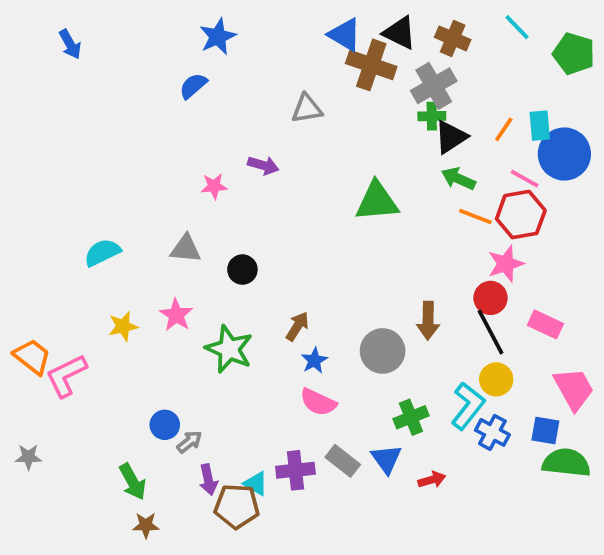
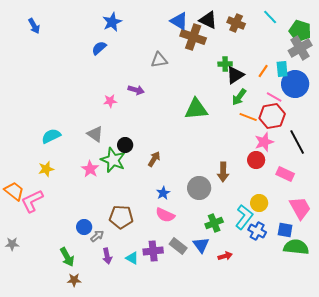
gray cross: (434, 86) -> (300, 48), moved
green arrow: (458, 179) -> (239, 97), turned -78
gray triangle: (186, 249) -> (95, 134), turned 30
yellow star: (123, 326) -> (46, 169), moved
brown arrow: (297, 326) -> (154, 159), moved
black line: (491, 332) -> (297, 142), moved
green star: (229, 349) -> (113, 160), moved
brown pentagon: (237, 506) -> (121, 217), moved

